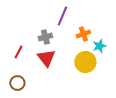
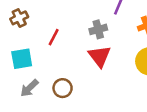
red line: (18, 52) -> (54, 37), moved

